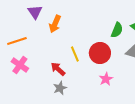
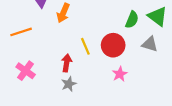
pink cross: (20, 65) -> (26, 71), moved
red arrow: (58, 69) -> (67, 63), turned 56

